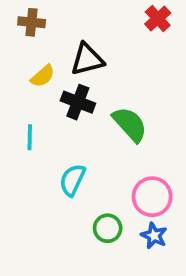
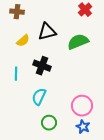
black cross: (78, 102) -> (42, 66), moved
green semicircle: (130, 124) -> (78, 42), moved, turned -70
green circle: (108, 228) -> (49, 123), moved

